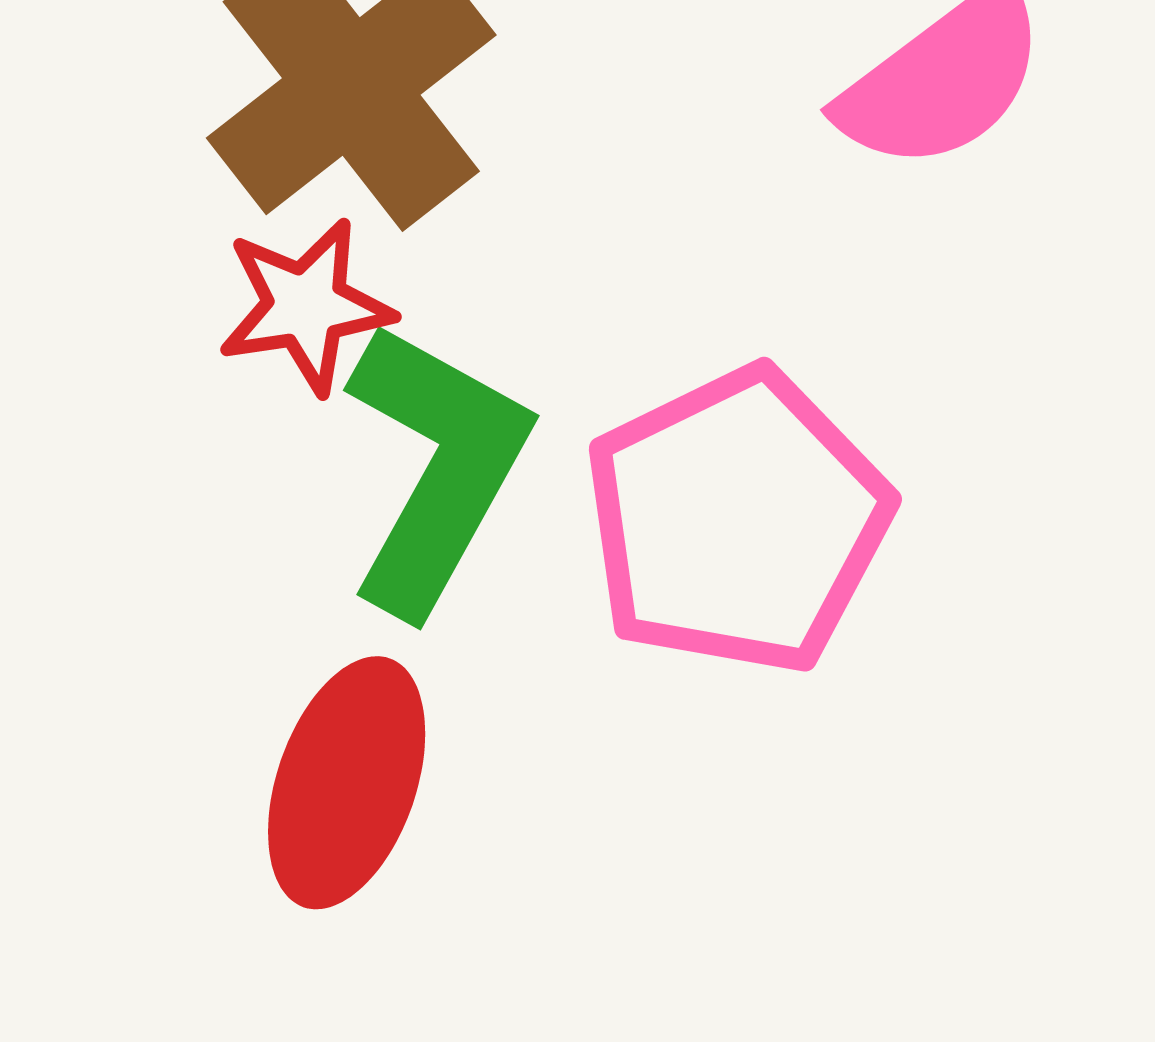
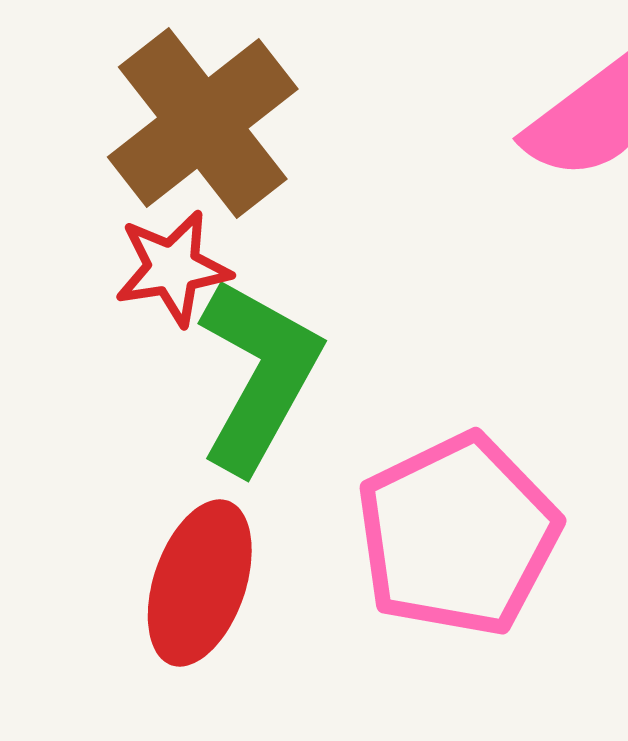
pink pentagon: (737, 521) -> (458, 535), moved

